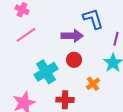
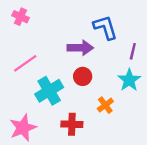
pink line: (26, 35) -> (25, 63), moved

